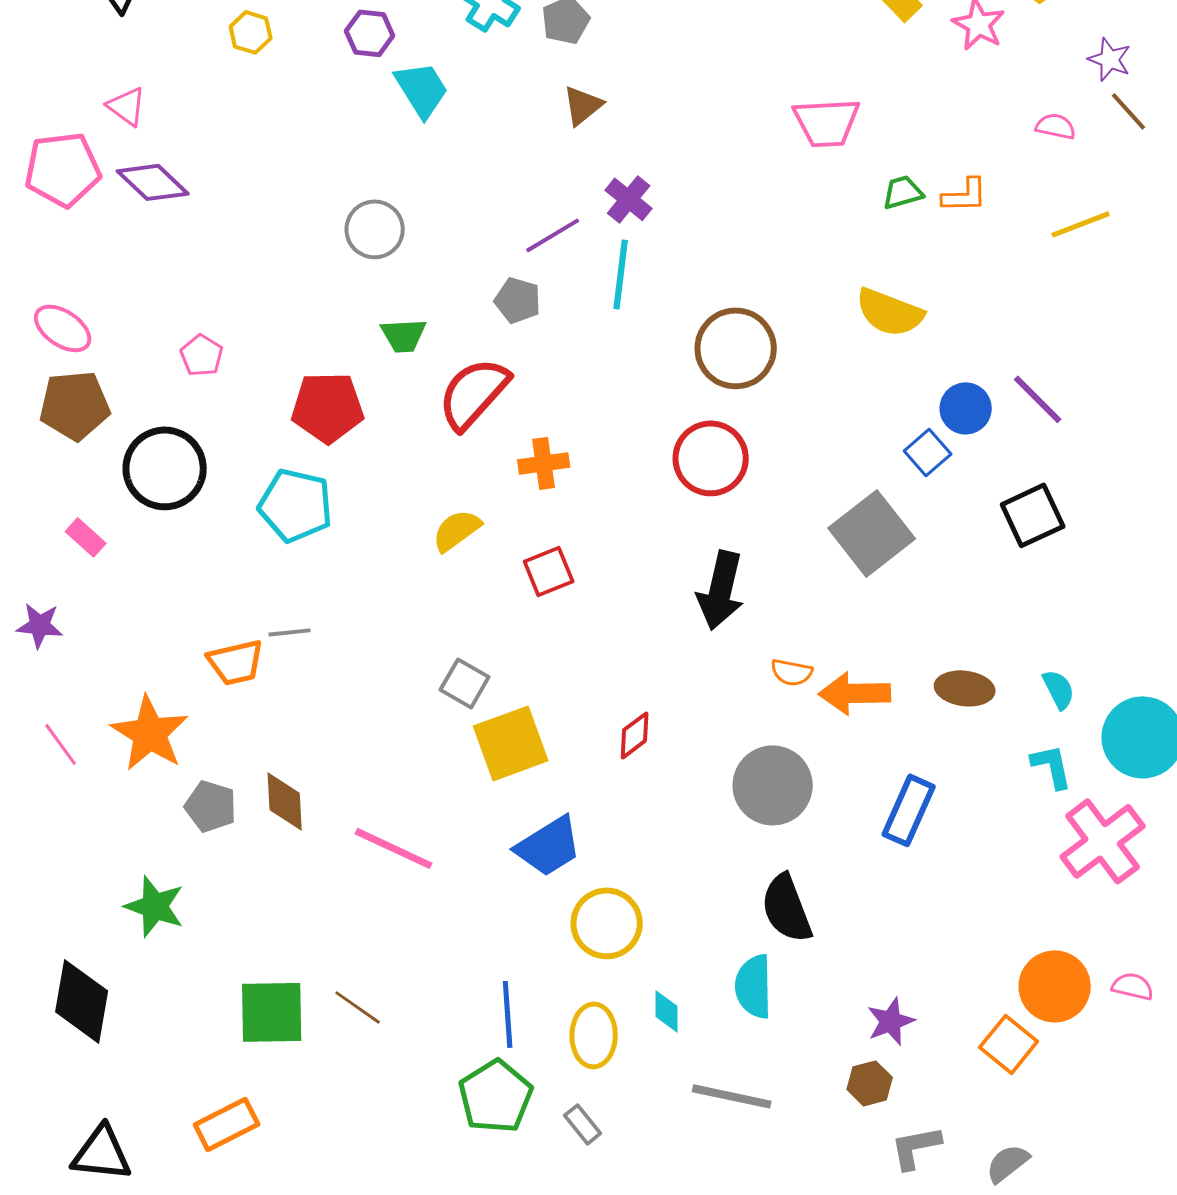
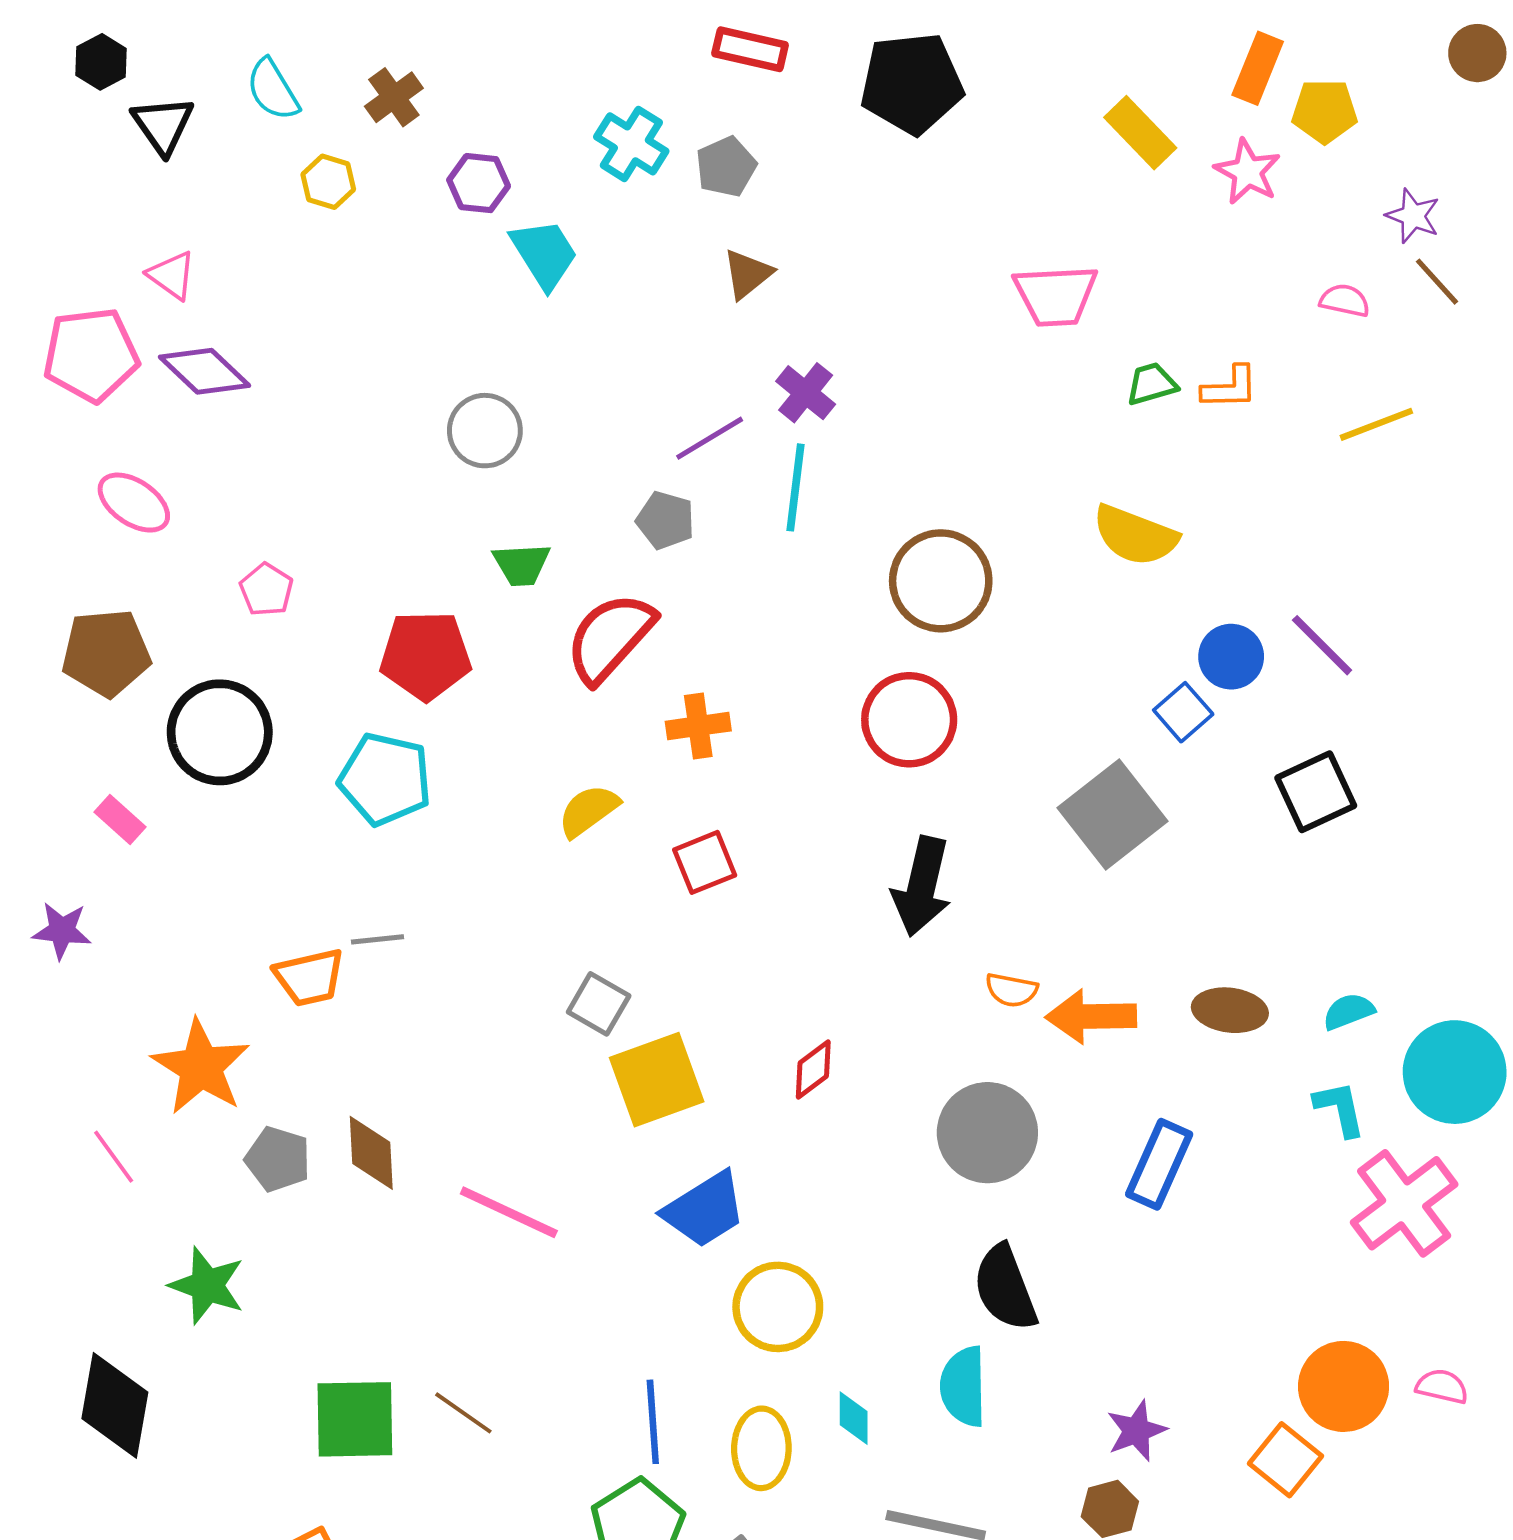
pink ellipse: (63, 328) -> (134, 503), moved
cyan semicircle: (1059, 689) -> (1349, 1011), turned -84
pink line: (61, 744) -> (114, 1157), moved

